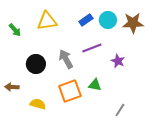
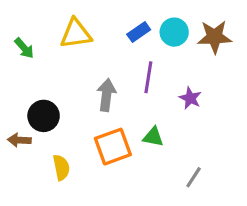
purple line: (92, 48) -> (148, 77), turned -60
gray arrow: (66, 59) -> (106, 95), turned 36
black circle: (36, 64) -> (44, 116), moved
yellow semicircle: (38, 104) -> (61, 168), turned 63

